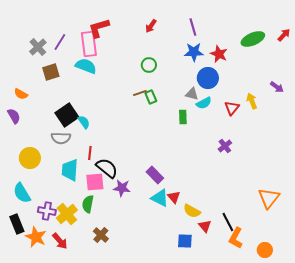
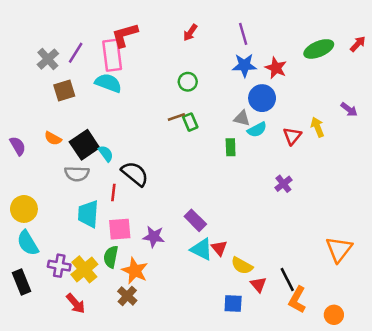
orange semicircle: (21, 94) -> (53, 138), moved
yellow circle: (30, 158) -> (24, 209), moved
black semicircle: (107, 168) -> (135, 174), moved
orange star: (36, 237) -> (135, 271), moved

